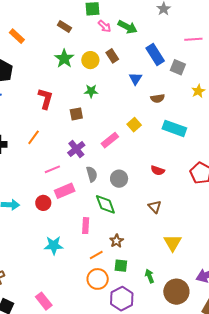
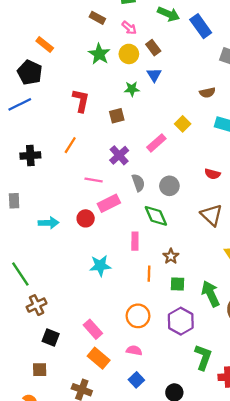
pink arrow: (104, 26) -> (129, 28), moved
orange rectangle: (17, 36) -> (45, 45), moved
blue rectangle: (155, 54) -> (201, 26), moved
blue triangle: (135, 79) -> (154, 75), moved
pink line: (52, 169) -> (94, 180), turned 35
brown triangle: (155, 207) -> (212, 215), size x1.5
orange line: (96, 255) -> (149, 274), turned -56
green arrow: (150, 276) -> (211, 294), size x1.6
orange circle: (98, 279) -> (138, 316), moved

